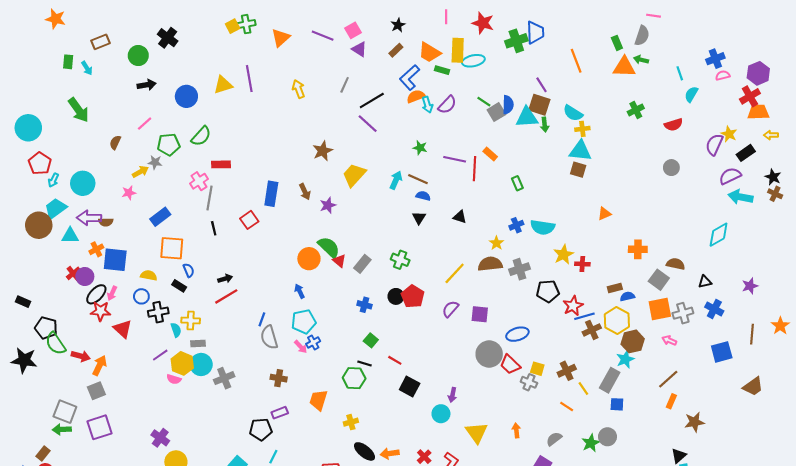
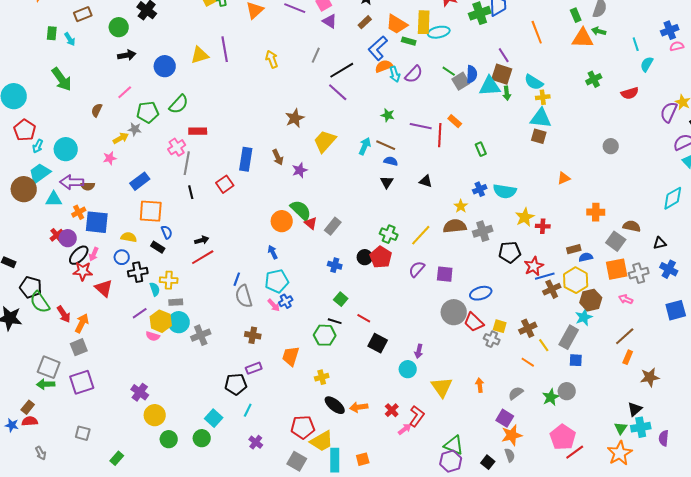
gray circle: (671, 168) -> (611, 146), moved
green cross: (400, 260) -> (389, 234), moved
red arrow: (81, 356) -> (64, 314), turned 42

